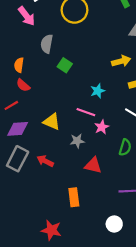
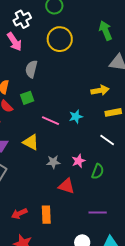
green square: (65, 65) -> (27, 98), moved, turned 32
pink line: (86, 112) -> (50, 121), moved
pink star: (102, 127) -> (78, 161), moved
red arrow: (45, 161) -> (19, 214), moved, turned -56

